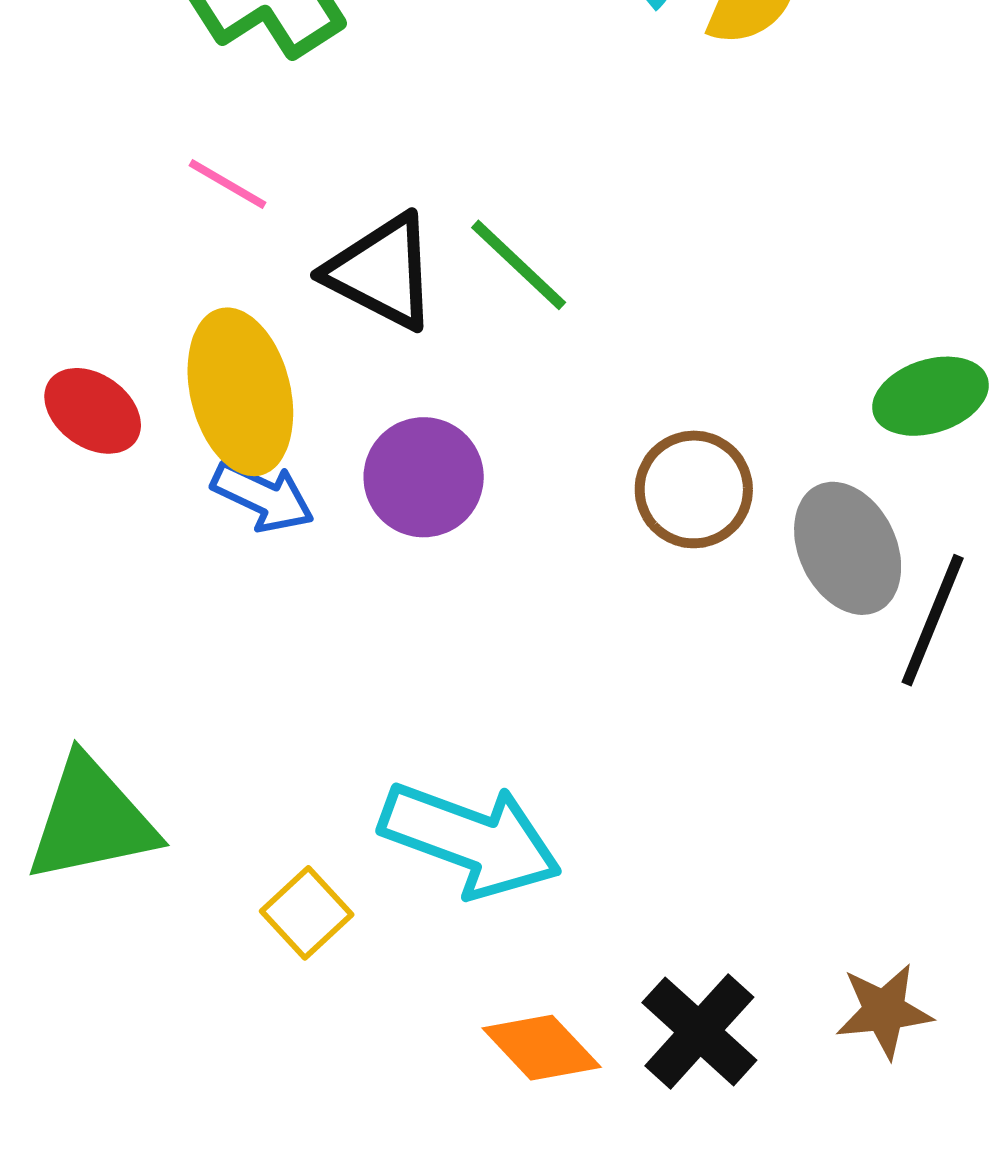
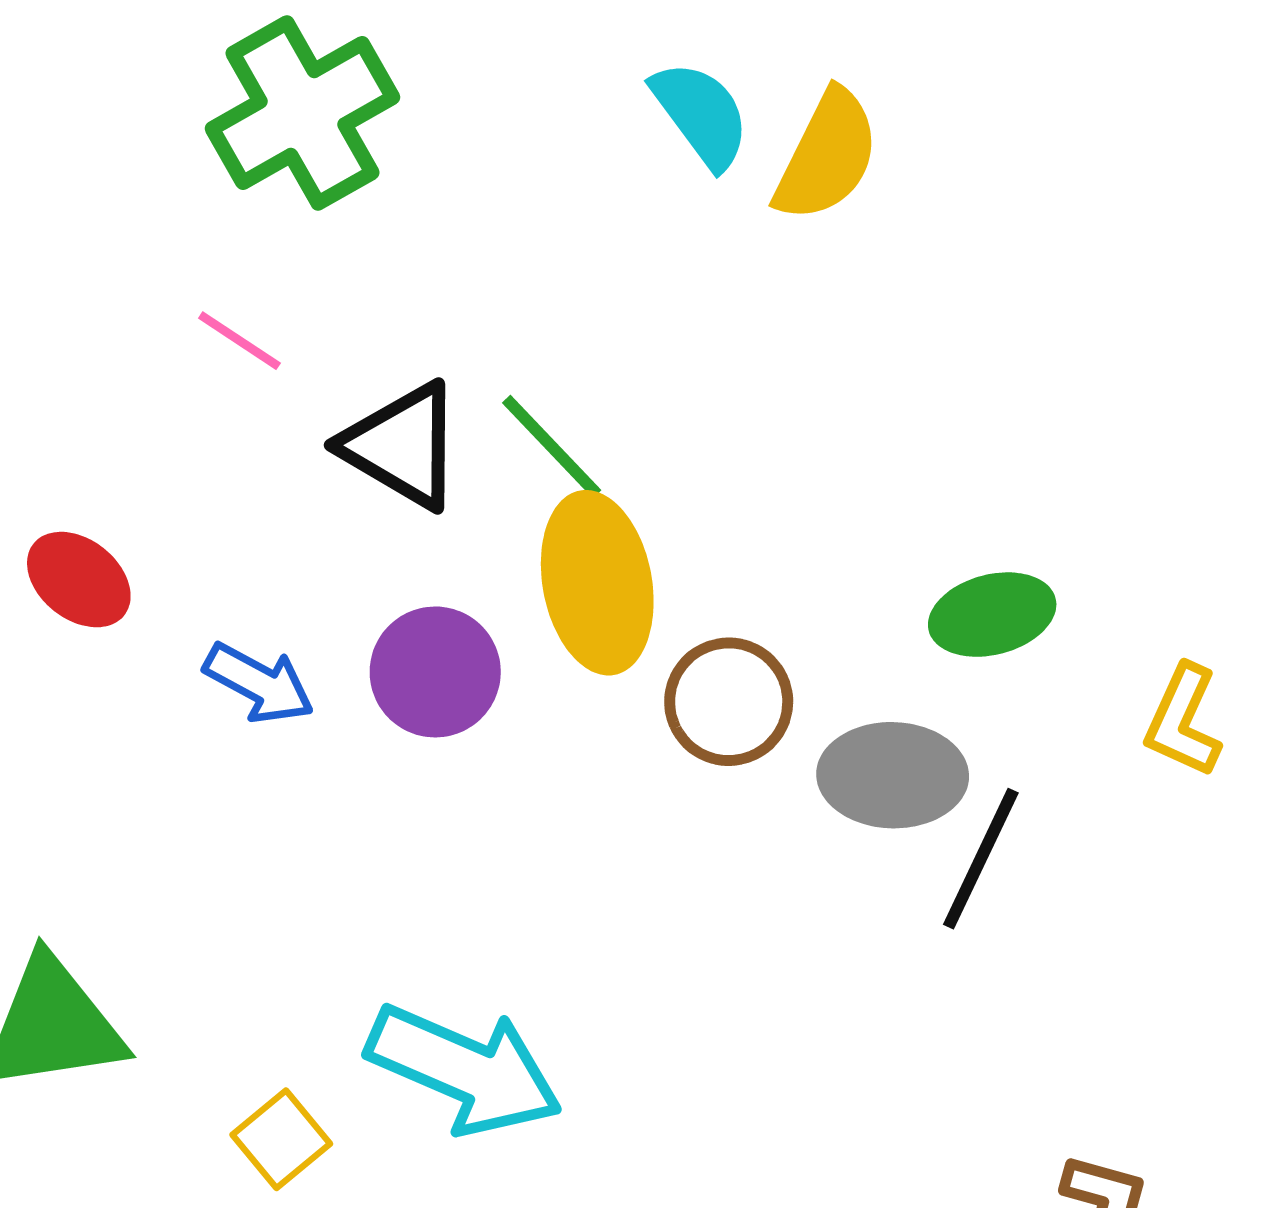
yellow ellipse: (240, 392) -> (597, 583), moved
gray ellipse: (848, 548) -> (893, 775), turned -66

